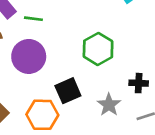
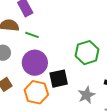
green line: (33, 19) -> (32, 35), moved
purple circle: (29, 56) -> (35, 63), moved

